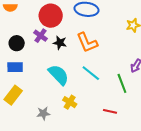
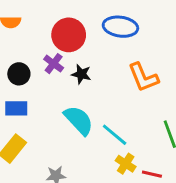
orange L-shape: (87, 43) -> (143, 77), moved
cyan line: (91, 73) -> (115, 135), moved
yellow cross: (70, 102) -> (126, 164), moved

